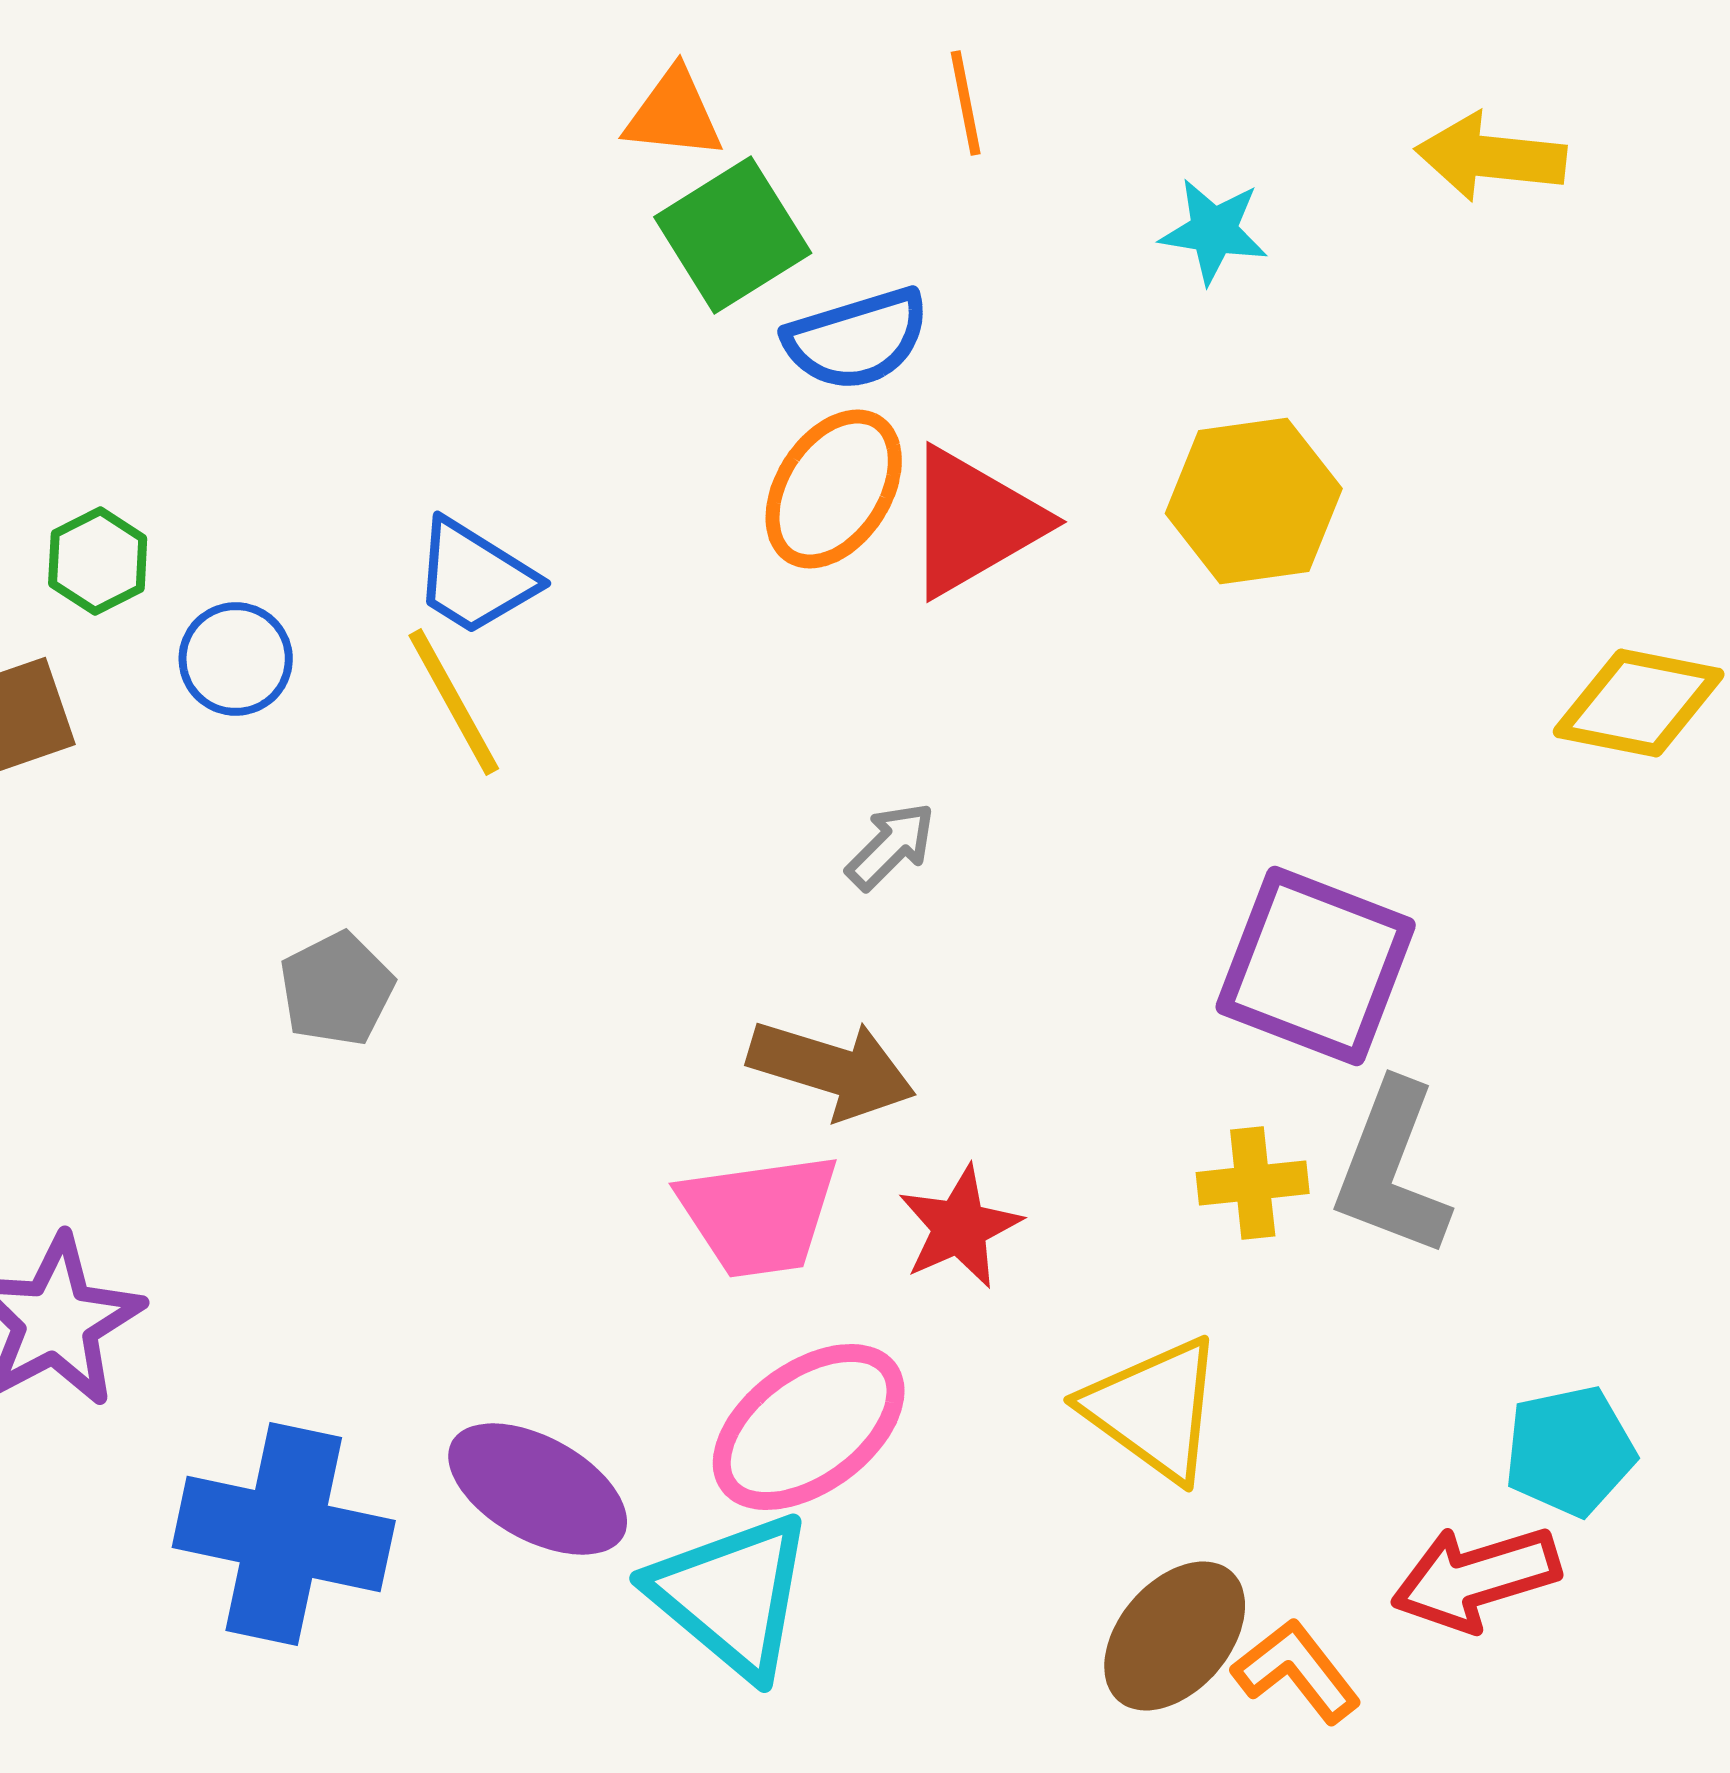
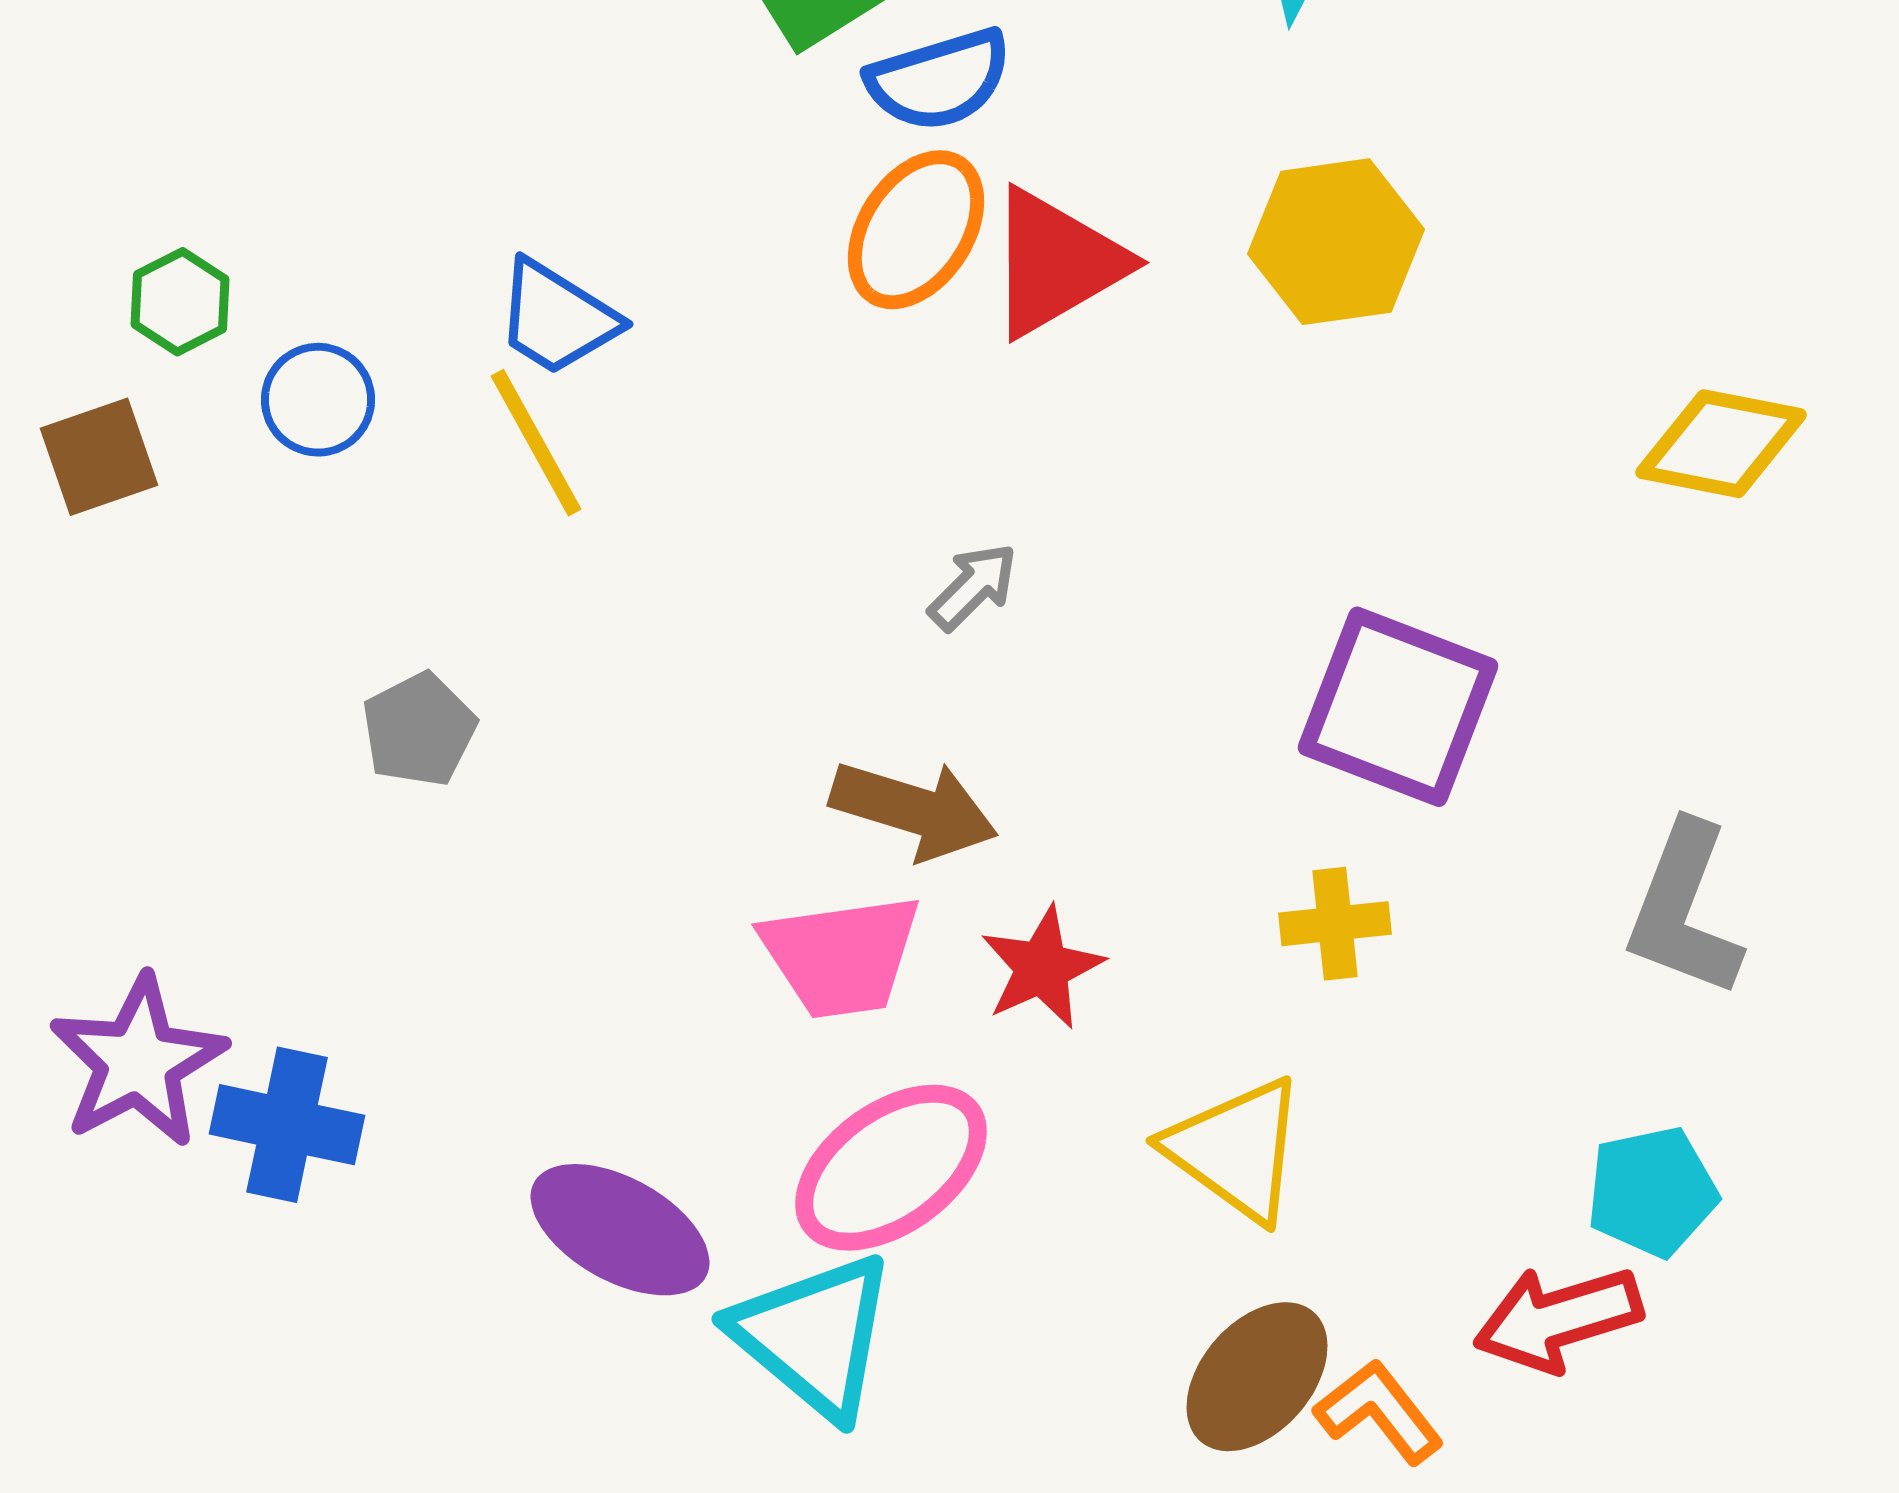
gray L-shape: (1392, 1169) -> (1684, 910), moved
blue cross: (284, 1534) -> (287, 1125), moved, size x0.7

